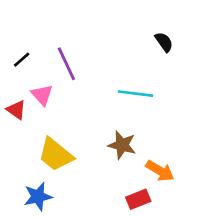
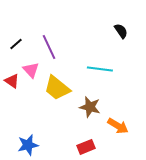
yellow trapezoid: (56, 155) -> (57, 88), moved
red rectangle: (138, 199) -> (86, 147), moved

